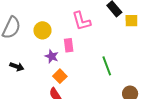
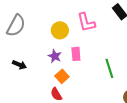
yellow circle: (42, 30) -> (60, 30), moved
pink rectangle: (69, 45) -> (76, 54), moved

